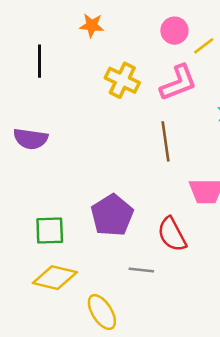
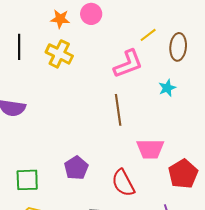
pink circle: (174, 31) -> (91, 14), moved
yellow cross: (122, 80) -> (59, 54), moved
purple pentagon: (112, 215) -> (76, 168), size x0.7

